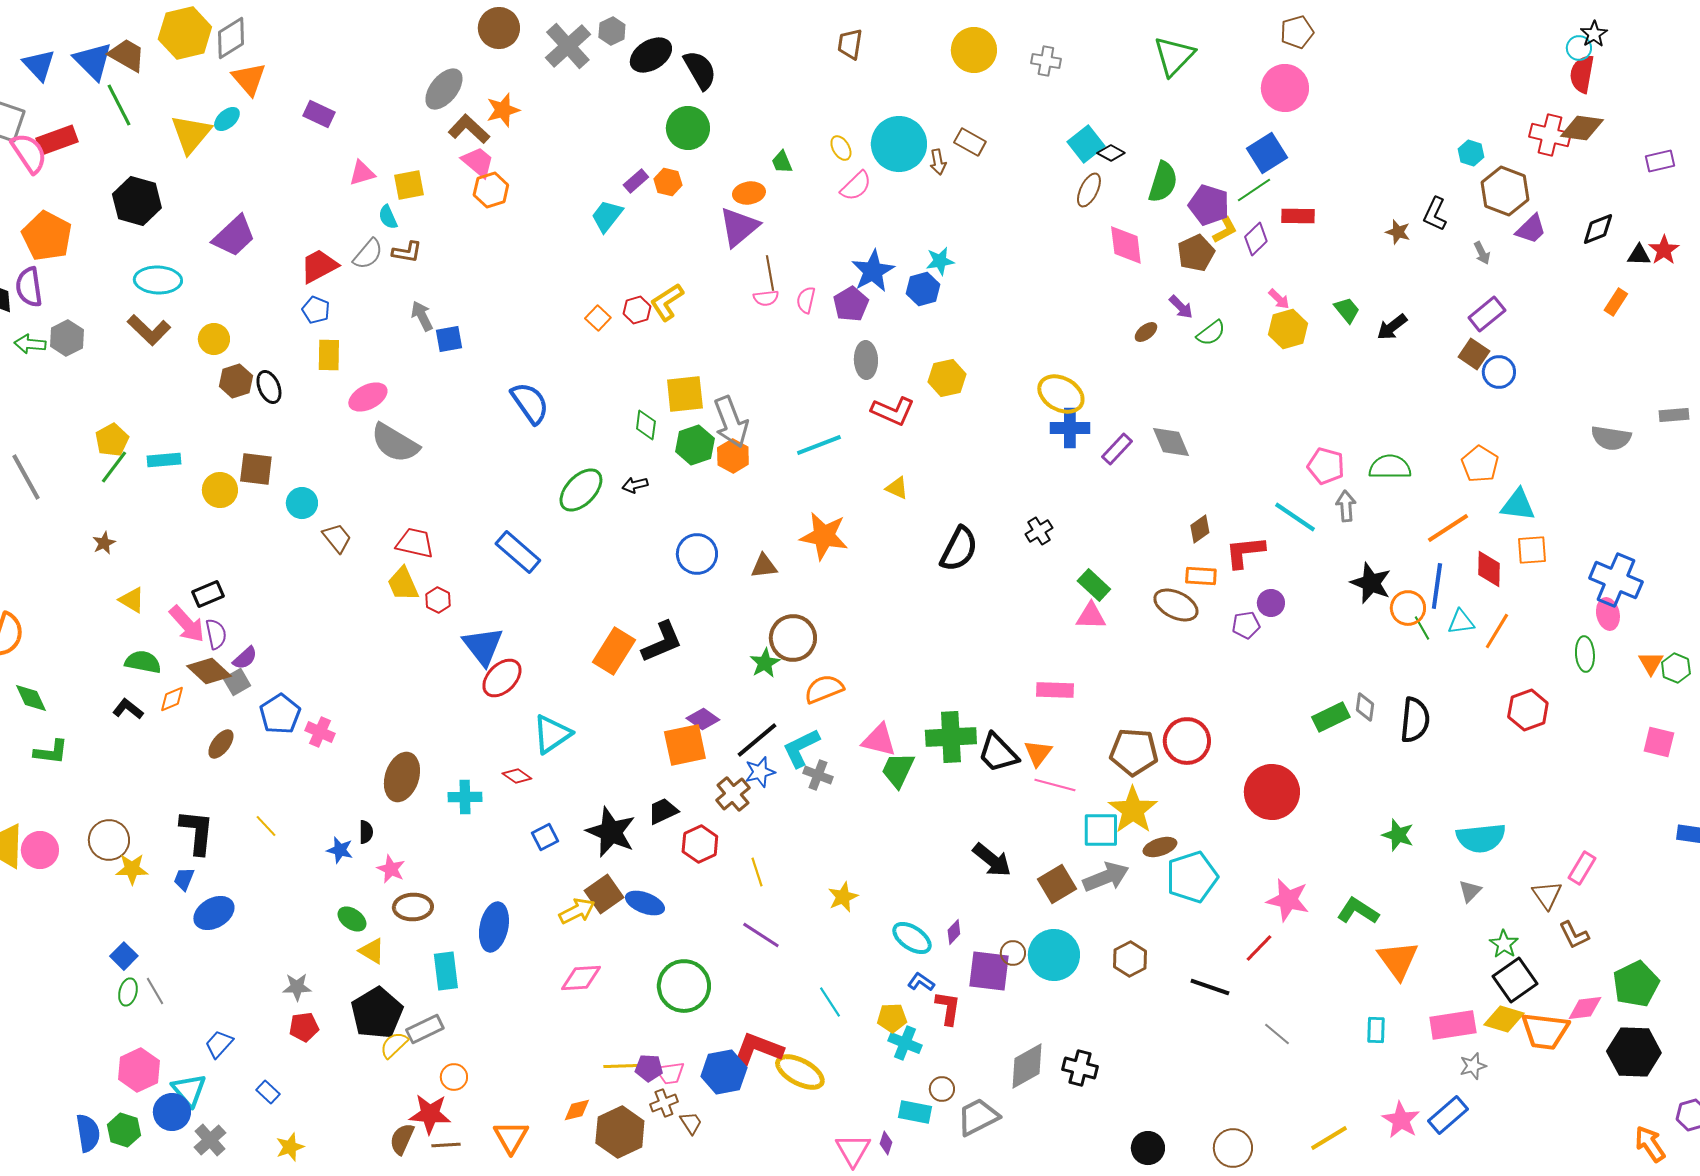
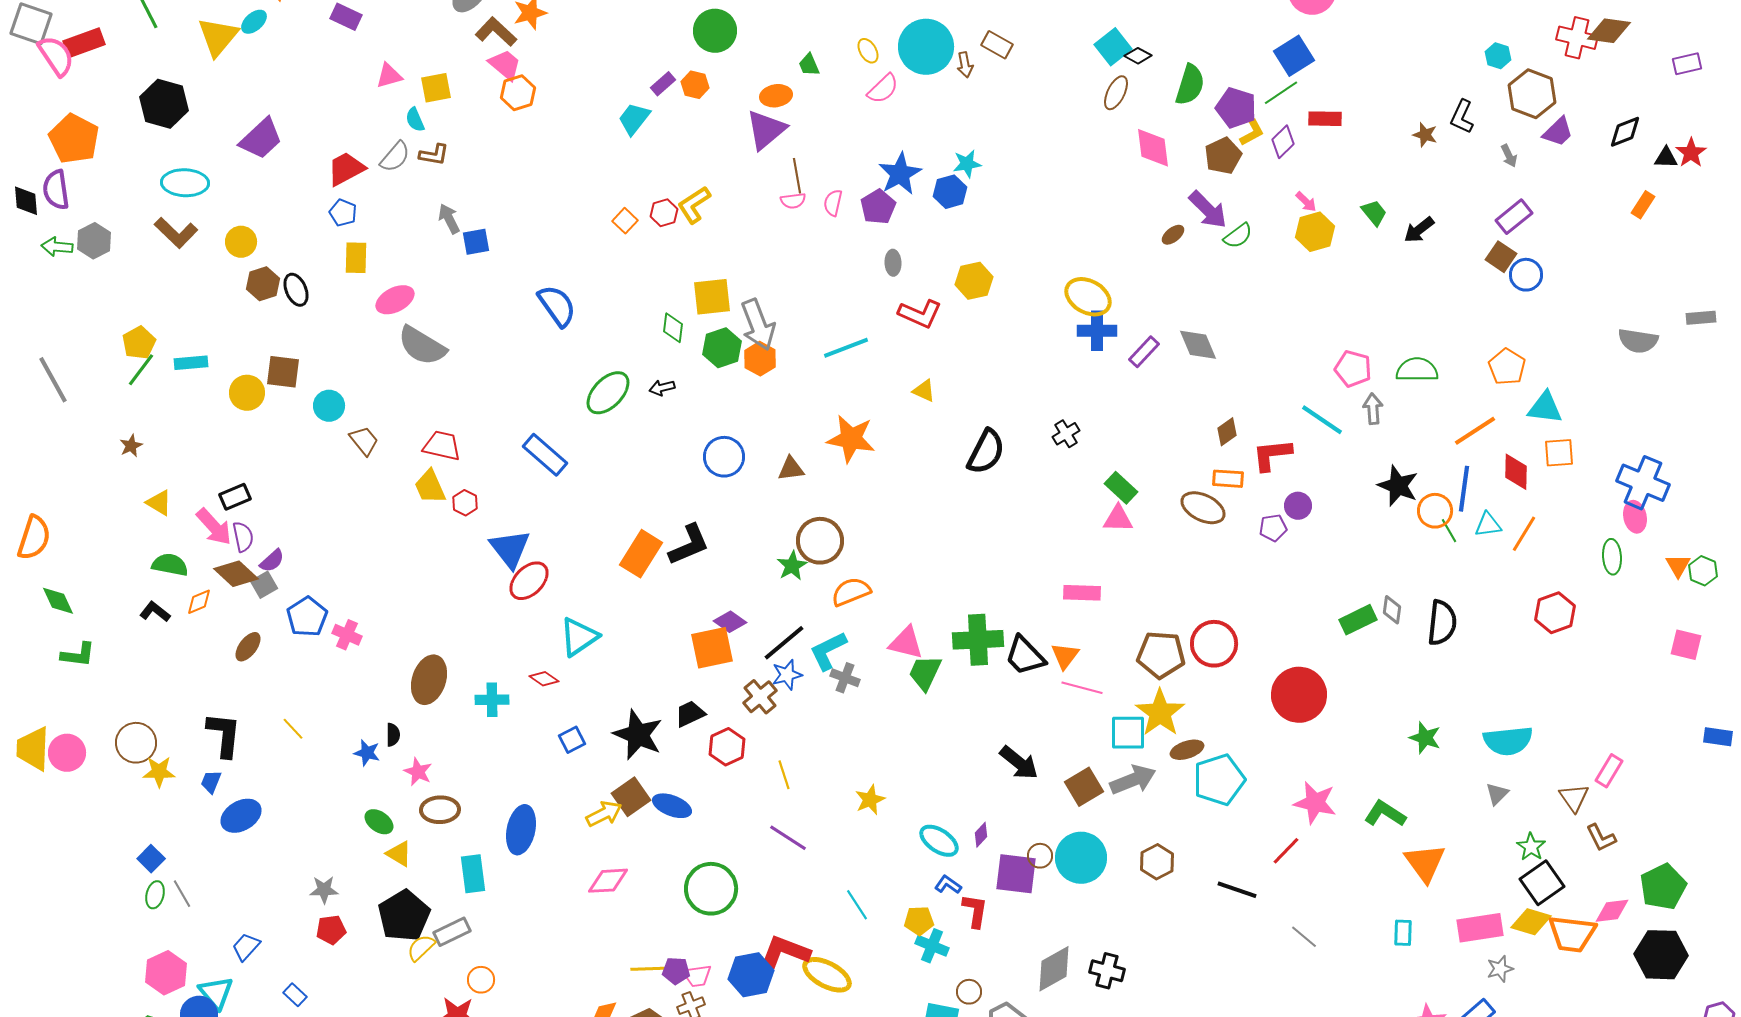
purple arrow: (1181, 307) -> (1208, 210), size x1.6
gray ellipse: (866, 360) -> (893, 263), size x0.7

